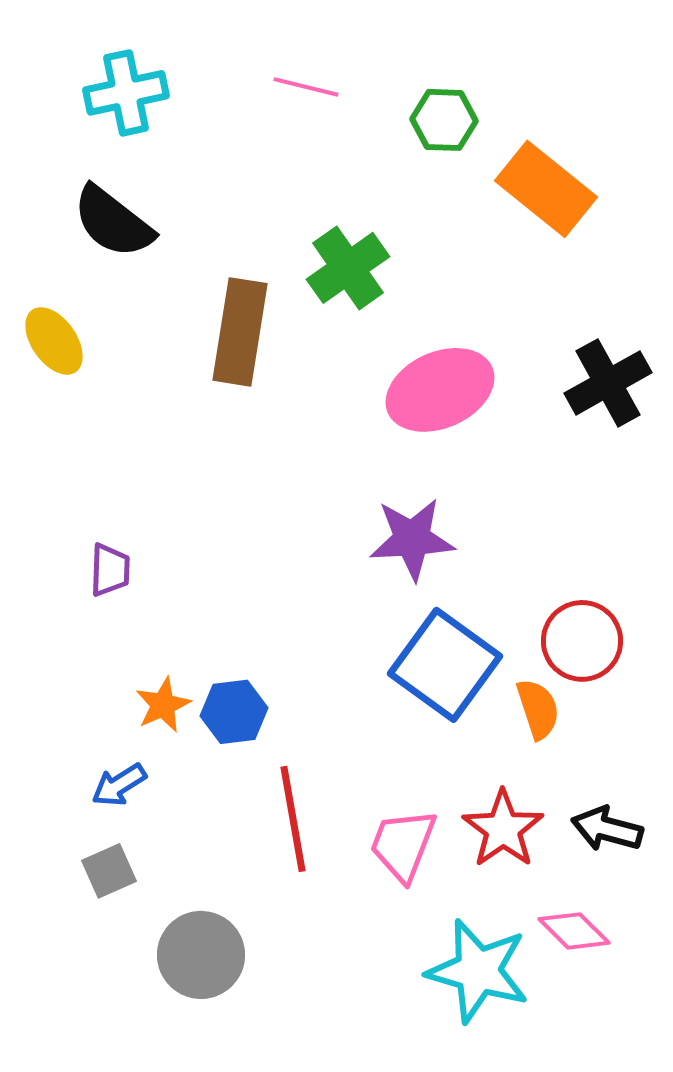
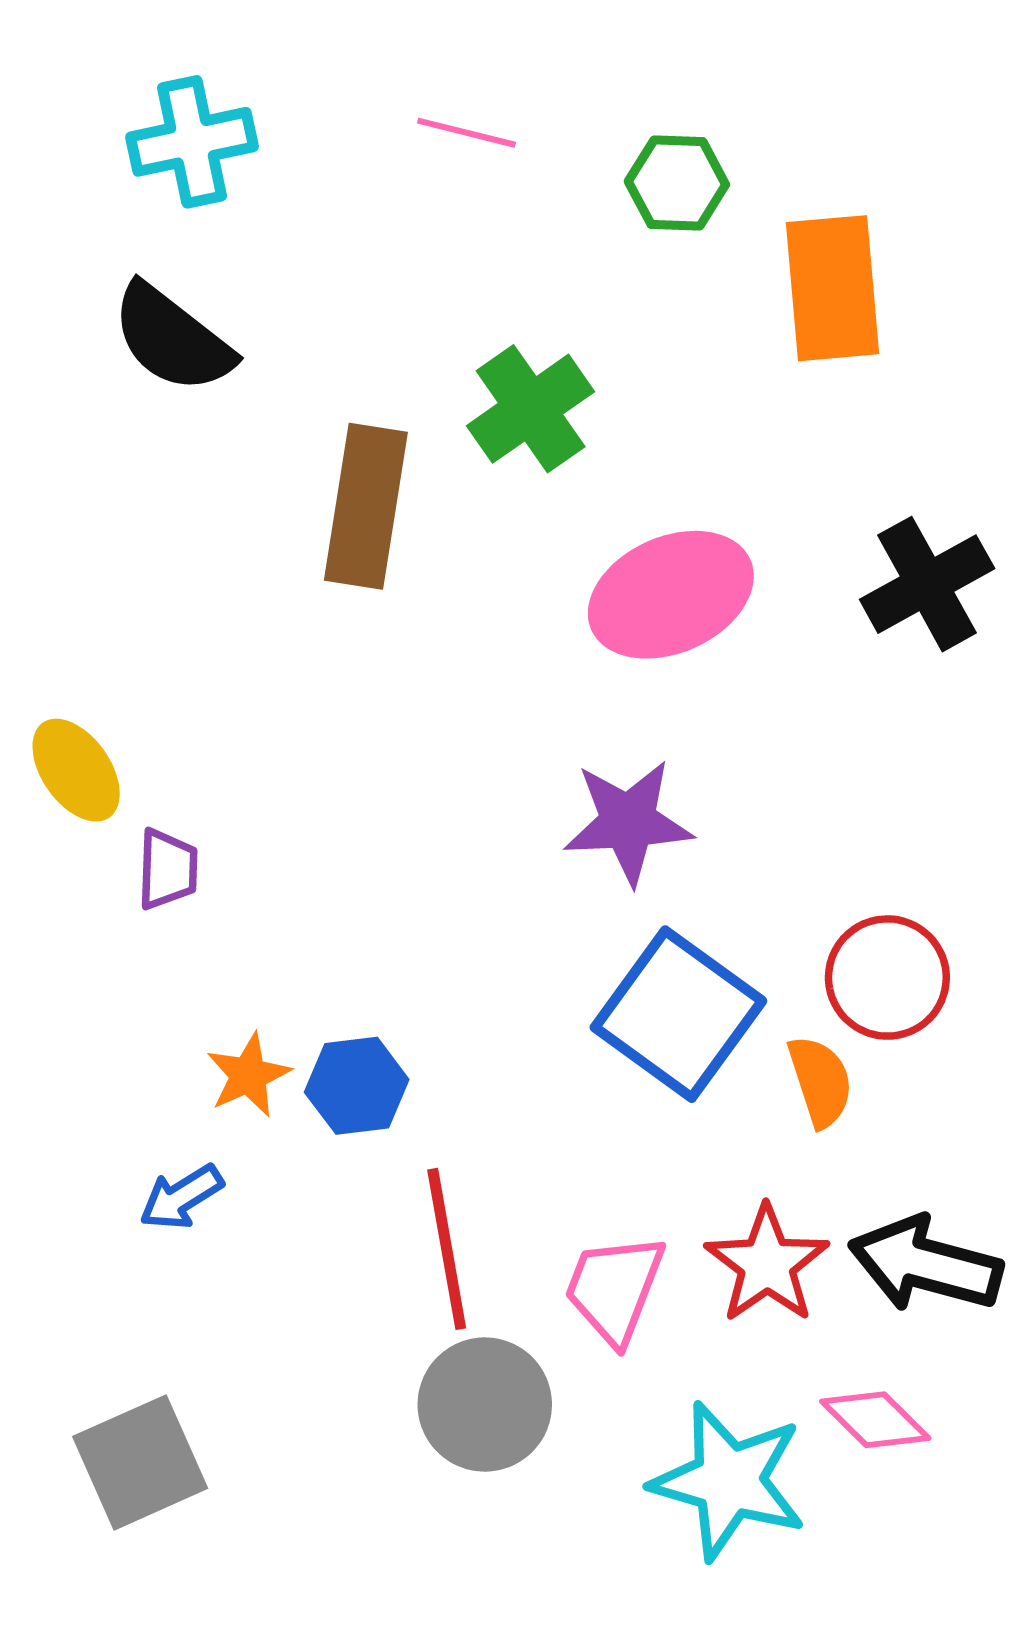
orange rectangle: (546, 189) -> (832, 288), turned 46
yellow ellipse: (54, 341) -> (76, 770), moved
black arrow: (607, 829) -> (926, 1264), size x1.4
gray square: (109, 871) -> (140, 1462), moved, size x1.6
gray circle: (201, 955) -> (485, 1405), moved

